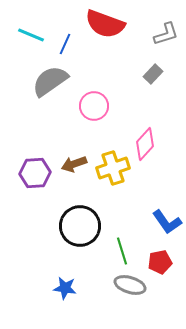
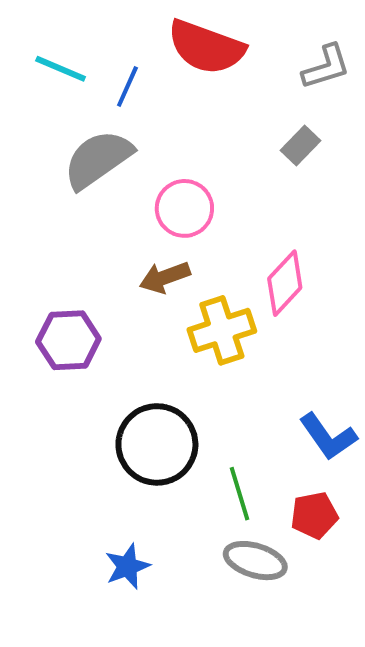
brown arrow: (74, 164) -> (165, 277), moved
blue star: (65, 288) -> (127, 566), turned -30

